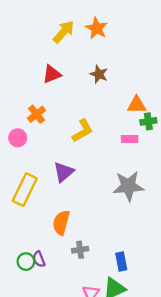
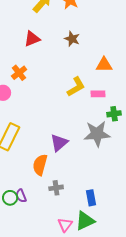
green cross: (148, 121) -> (114, 114), moved
yellow L-shape: (82, 131) -> (76, 87), moved
purple triangle: (64, 172) -> (59, 143), moved

